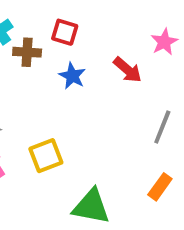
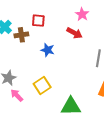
pink star: (164, 42) -> (82, 14), moved
blue star: (72, 76) -> (48, 50), moved

